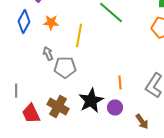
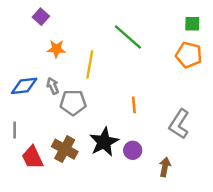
blue diamond: (24, 22) -> (24, 86), moved, turned 55
orange line: (120, 82) -> (134, 105), moved
brown arrow: (142, 122) -> (165, 167), turned -133

